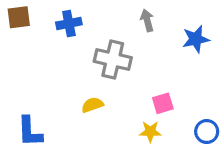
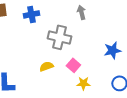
blue star: (196, 39) -> (112, 50), moved
pink square: (163, 103) -> (73, 65), moved, turned -32

